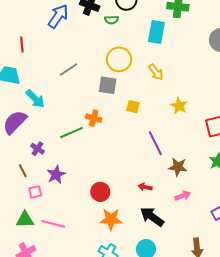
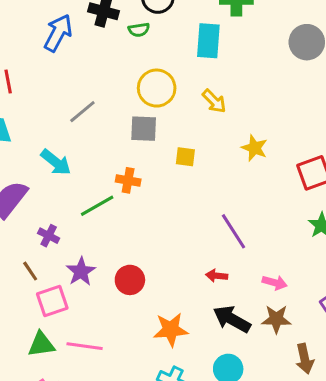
cyan arrow: (35, 99) -> (56, 162), moved
purple line: (155, 143) -> (234, 231), moved
brown star: (178, 167) -> (276, 319), moved
pink square: (35, 192) -> (52, 301), size x1.5
red circle: (100, 192) -> (130, 280), moved
pink arrow: (183, 196) -> (275, 283), turned 42

